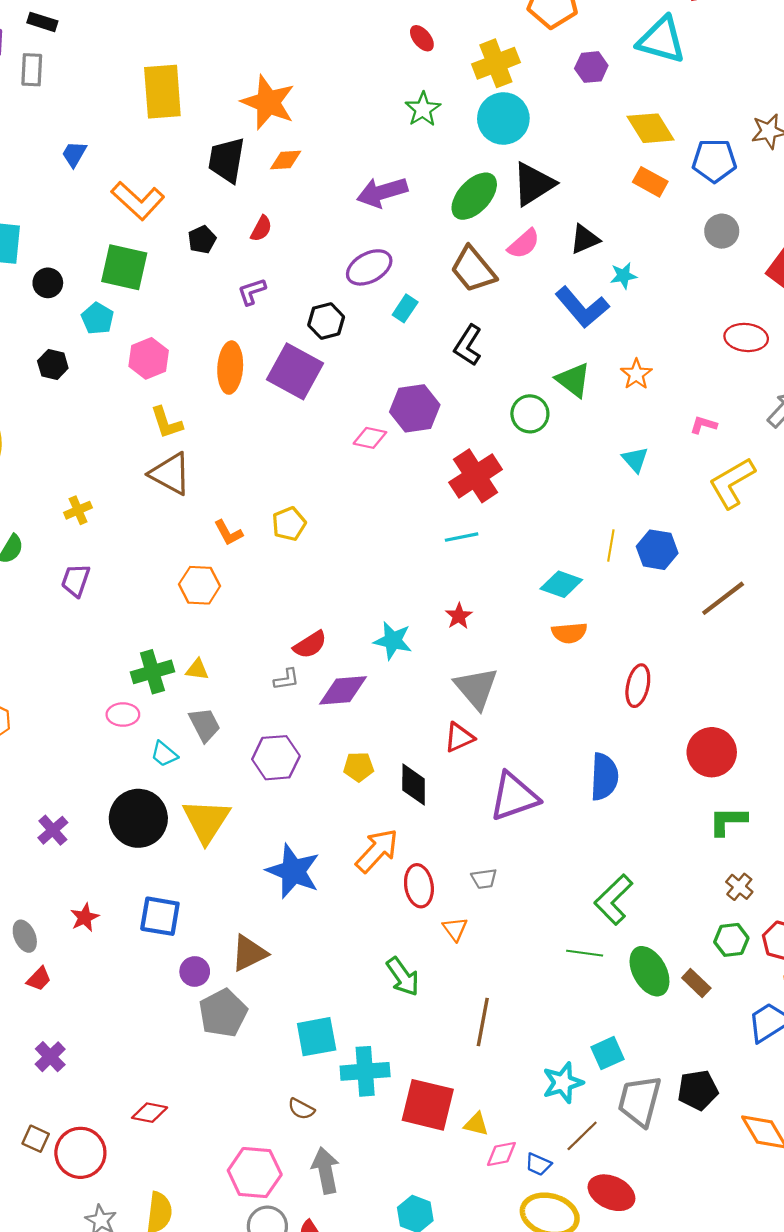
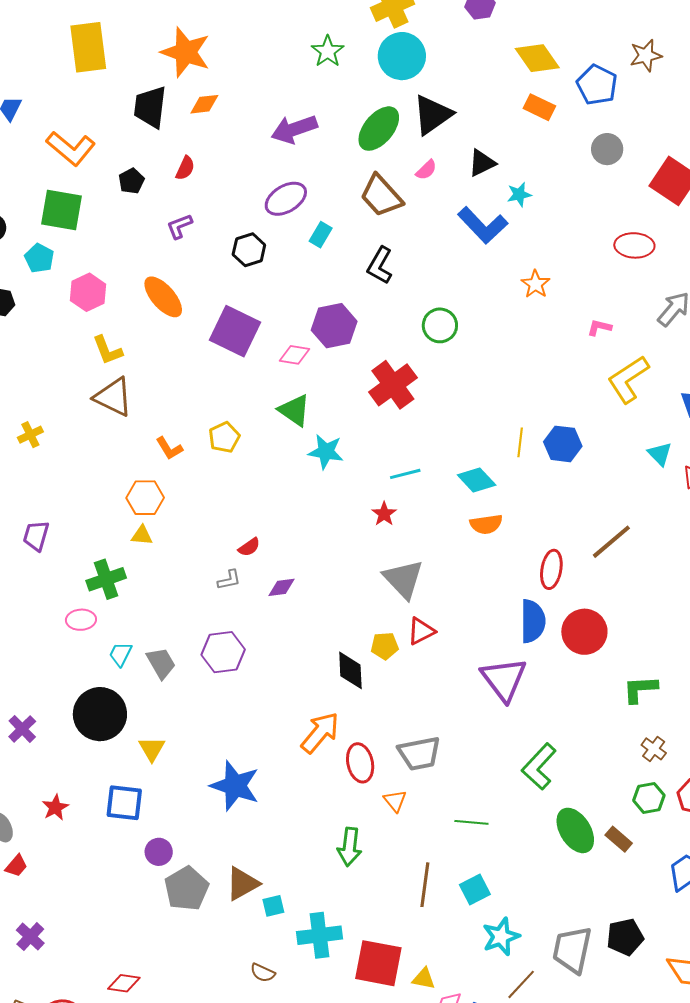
blue pentagon: (714, 161) -> (597, 85), turned 30
pink semicircle: (524, 244) -> (426, 170), size x0.7
orange ellipse: (230, 368) -> (163, 297), turned -42
purple square: (295, 371) -> (235, 331), moved
green triangle: (573, 380) -> (294, 410), moved
cyan triangle: (635, 460) -> (660, 454), moved
cyan line: (462, 537) -> (405, 474), moved
purple trapezoid: (76, 580) -> (36, 536), moved
cyan diamond: (561, 584) -> (477, 480), turned 30
brown line: (723, 598) -> (611, 542), moved
cyan star: (393, 641) -> (326, 452), moved
red semicircle: (310, 645) -> (249, 547), size x0.7
yellow triangle: (197, 670) -> (142, 535), moved
purple diamond: (343, 690) -> (281, 587), size x0.6
gray trapezoid: (205, 725) -> (161, 663), moved
red triangle: (459, 737) -> (421, 631), moved
red circle: (712, 752) -> (584, 632), moved
cyan trapezoid: (164, 754) -> (121, 654), turned 80
yellow pentagon: (359, 767) -> (385, 646), moved
blue semicircle: (604, 777) -> (533, 621), moved
purple triangle: (514, 797) -> (504, 679), moved, turned -45
yellow triangle: (206, 821) -> (152, 749), moved, size x0.6
blue star: (293, 871) -> (235, 786), moved
gray trapezoid: (484, 879) -> (419, 753), size x1.8
brown triangle: (249, 953) -> (242, 884), moved
green line: (585, 953) -> (471, 822), moved
green arrow: (403, 977) -> (350, 847), turned 45
cyan square: (317, 1037) -> (273, 906), size x0.6
cyan square: (608, 1053) -> (475, 889), moved

